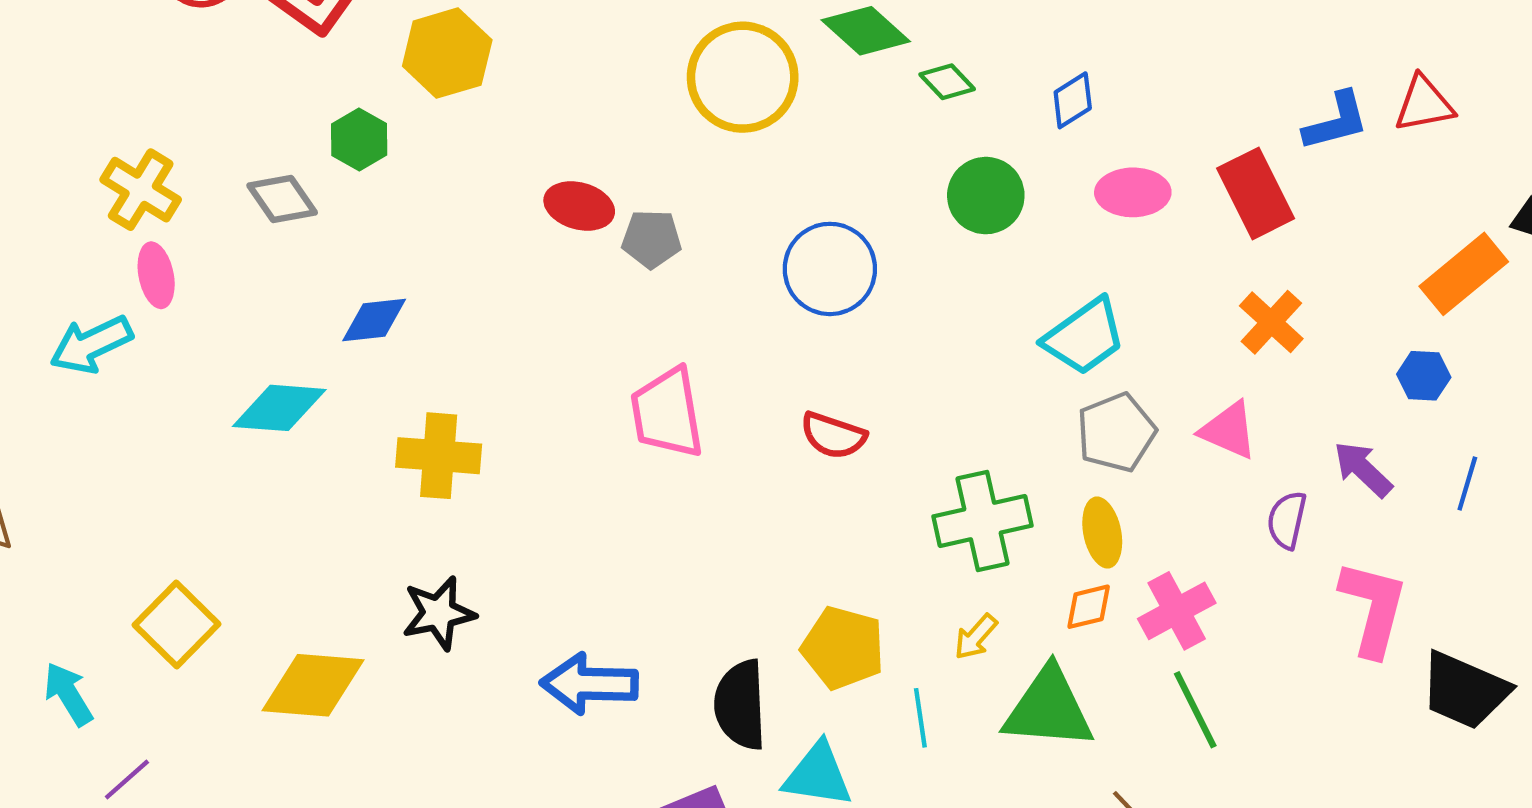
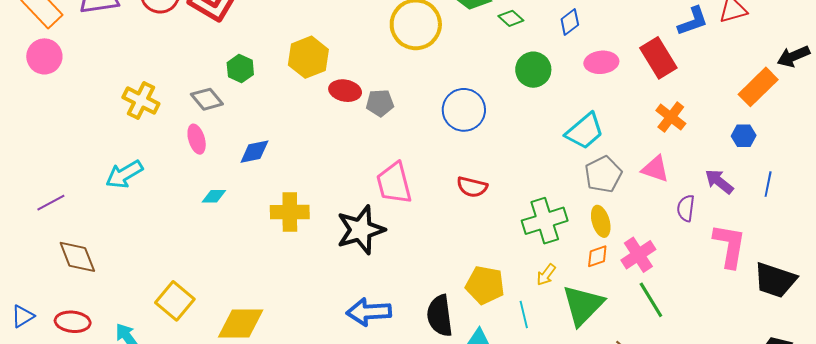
yellow hexagon: (447, 53) -> (308, 57), moved
pink ellipse: (156, 275) -> (197, 139), moved
cyan diamond: (279, 408) -> (214, 196), size x0.6
black star: (439, 613) -> (361, 230), moved, size x1.4
green triangle: (1049, 709) -> (583, 305), turned -45

